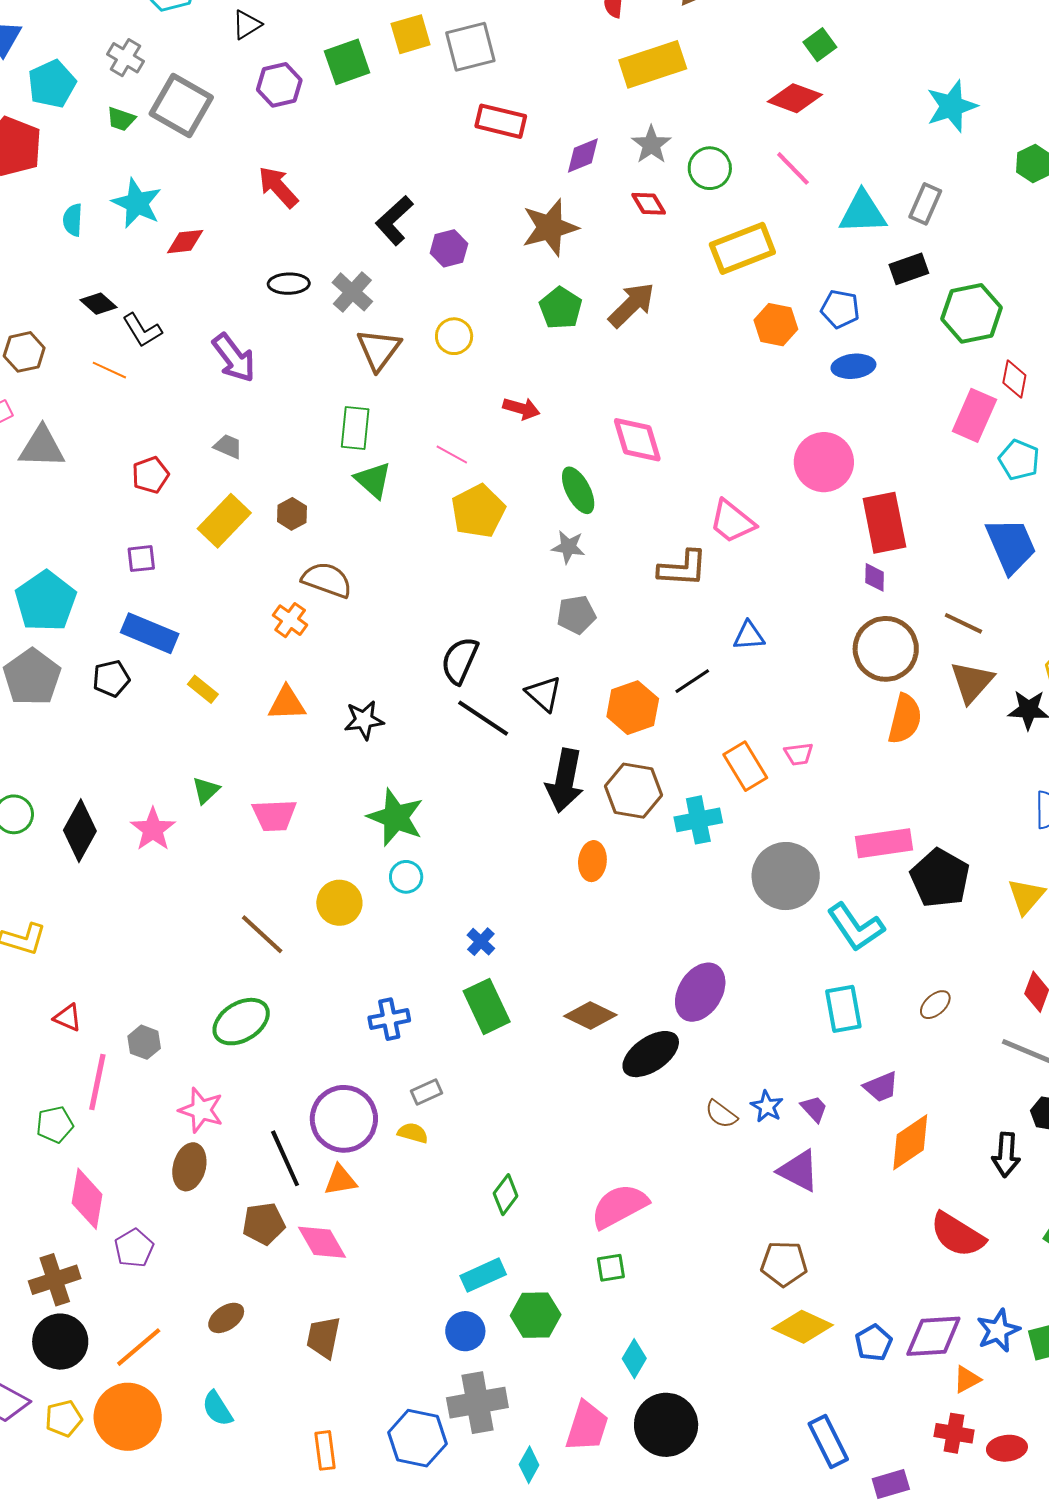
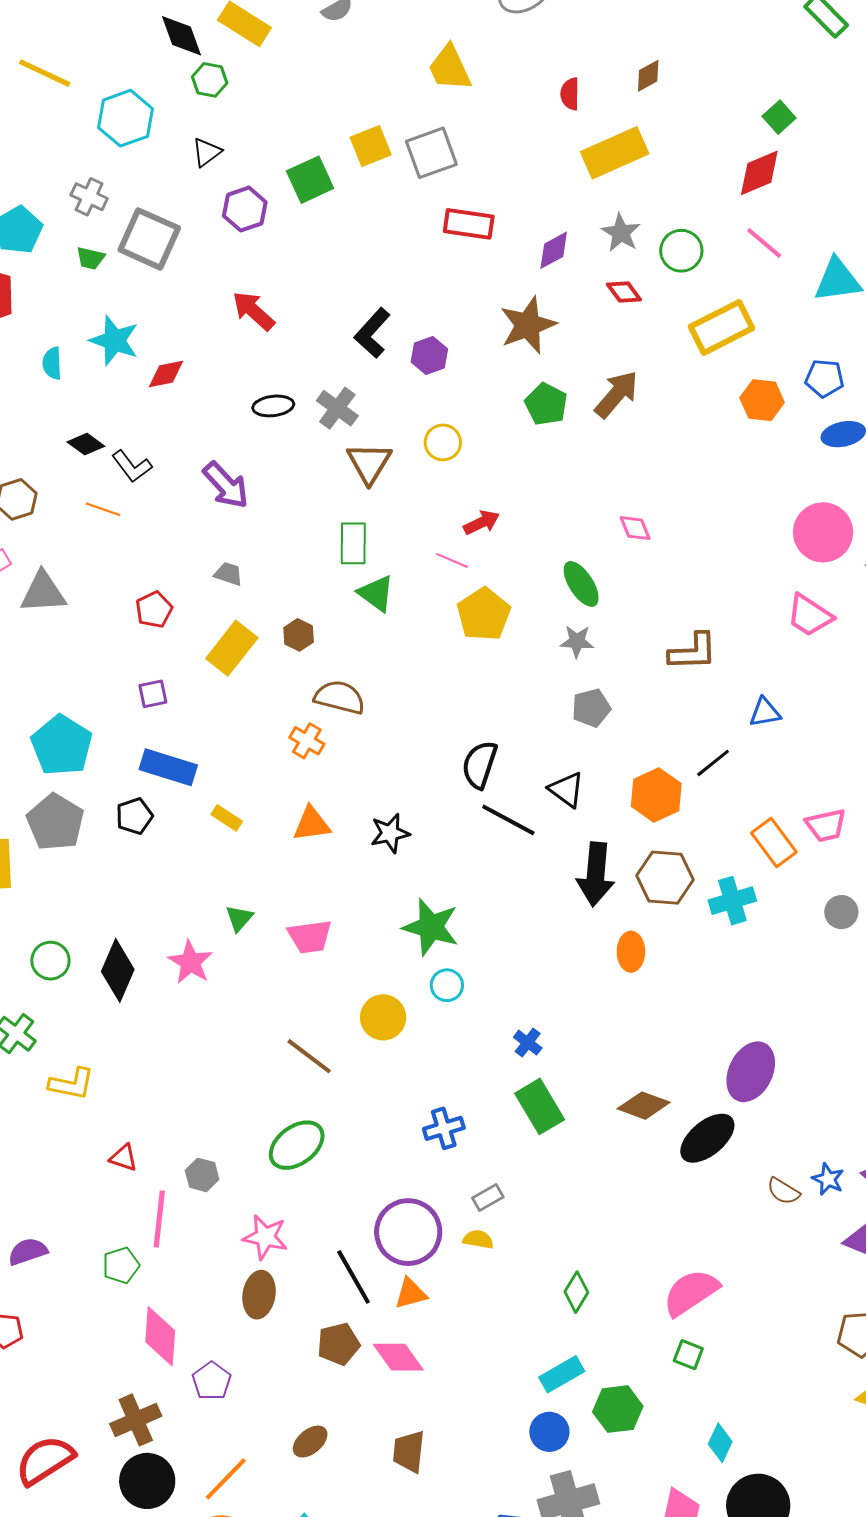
red diamond: (795, 98) -> (759, 173), turned -38
red arrow: (521, 408) -> (482, 522), moved, turned -36
pink diamond: (637, 440) -> (635, 528), size x0.6
pink trapezoid: (732, 521) -> (810, 615), moved
pink trapezoid: (799, 754) -> (826, 825), size x1.4
gray circle: (786, 876) -> (841, 912), moved, size x0.5
green square: (611, 1268) -> (688, 1355), turned 36

